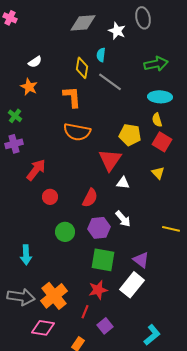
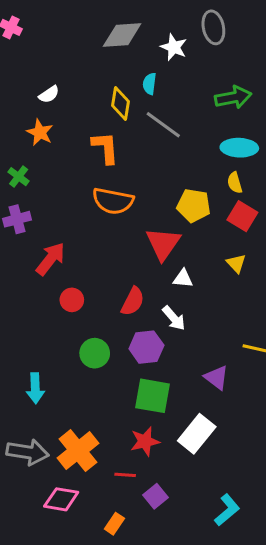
white arrow: (123, 219) -> (174, 318), moved
purple triangle: (141, 260) -> (216, 378), moved
red line: (85, 312) -> (125, 475), turned 72

